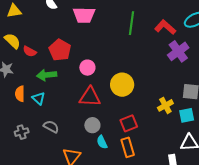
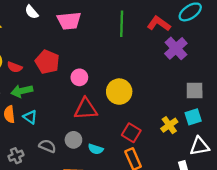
green arrow: (47, 75) -> (22, 91), moved
yellow cross: (165, 105) -> (169, 125), moved
red square: (129, 123) -> (131, 133), turned -30
gray circle: (92, 125) -> (73, 140), moved
cyan semicircle: (102, 142) -> (96, 149), moved, turned -40

